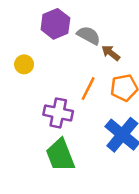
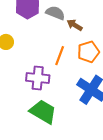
green trapezoid: (60, 155) -> (43, 112), turned 148

